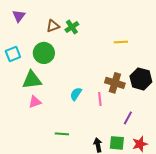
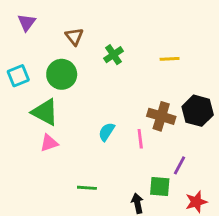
brown triangle: (53, 26) -> (74, 36), turned -48
green cross: (72, 27) -> (114, 55), moved
green triangle: (32, 80) -> (45, 112), turned 35
green square: (117, 143) -> (160, 186), moved

